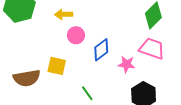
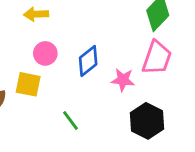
pink circle: (76, 35) -> (45, 53), moved
pink trapezoid: (152, 49) -> (157, 58), turned 92

